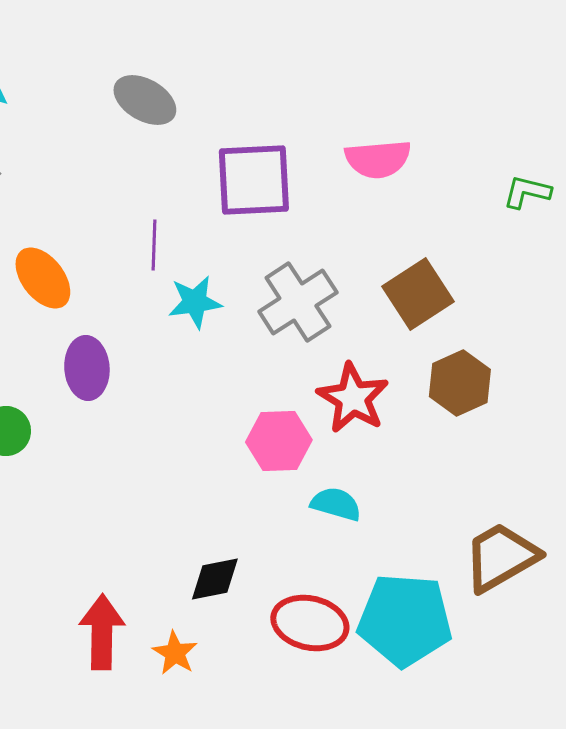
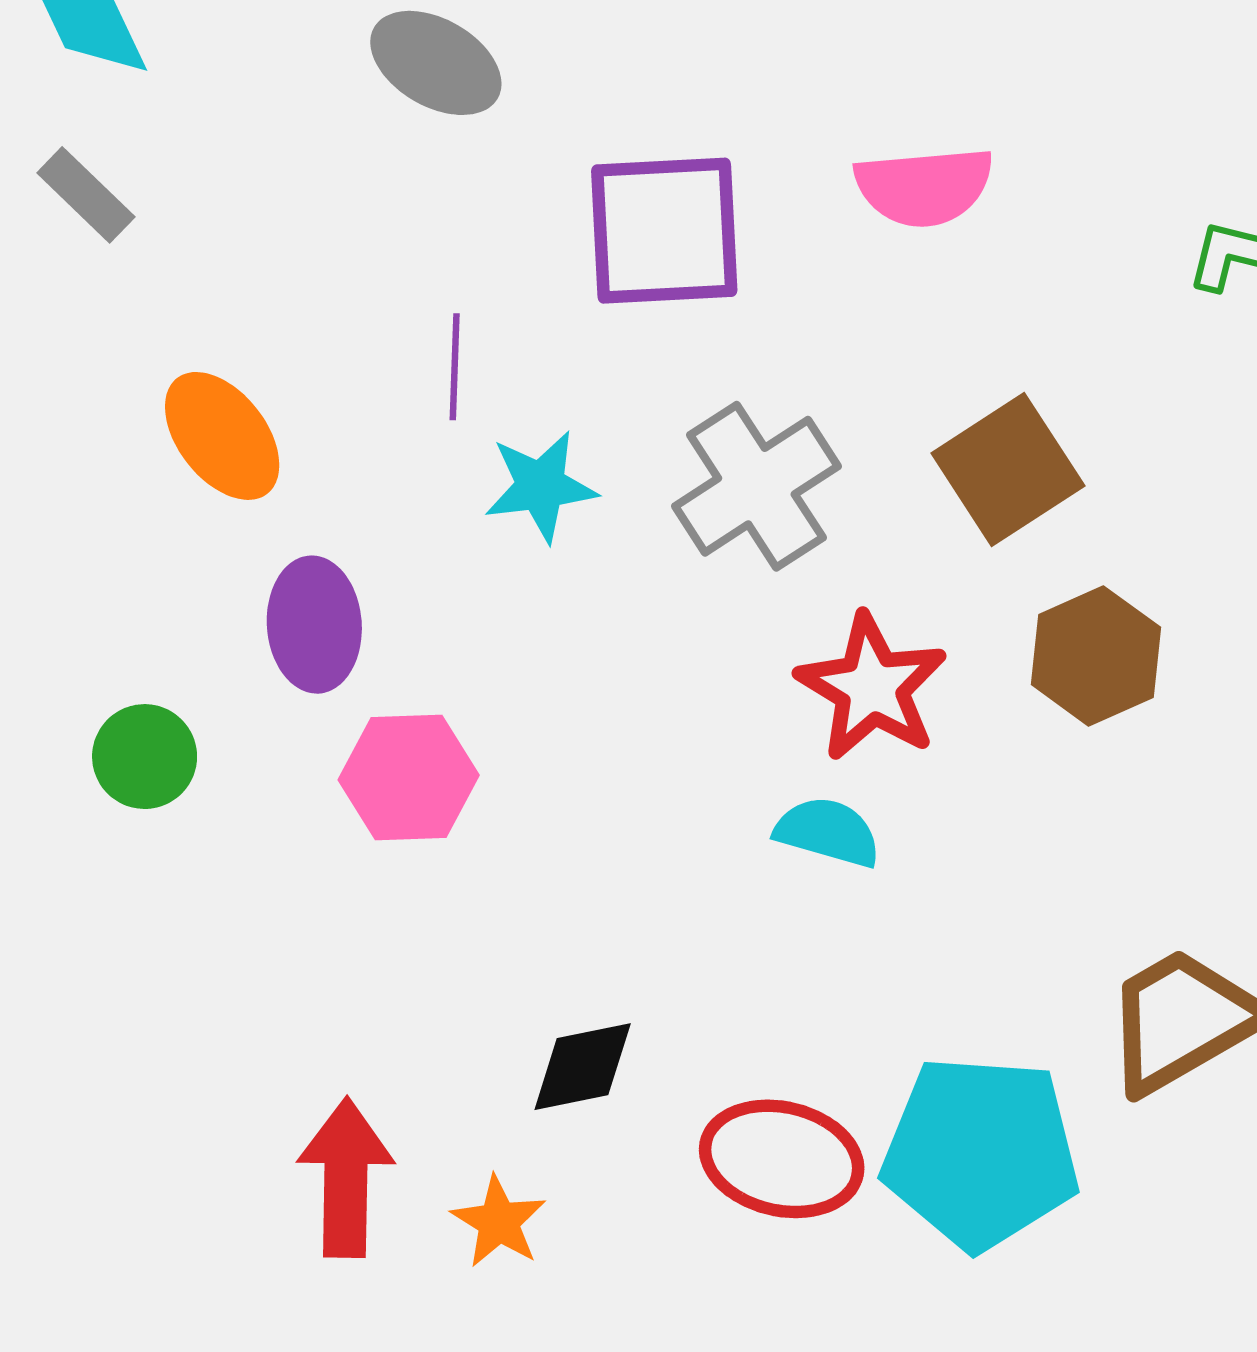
pink hexagon: (279, 441) -> (409, 778), moved
cyan semicircle: (336, 504) -> (828, 832), moved

